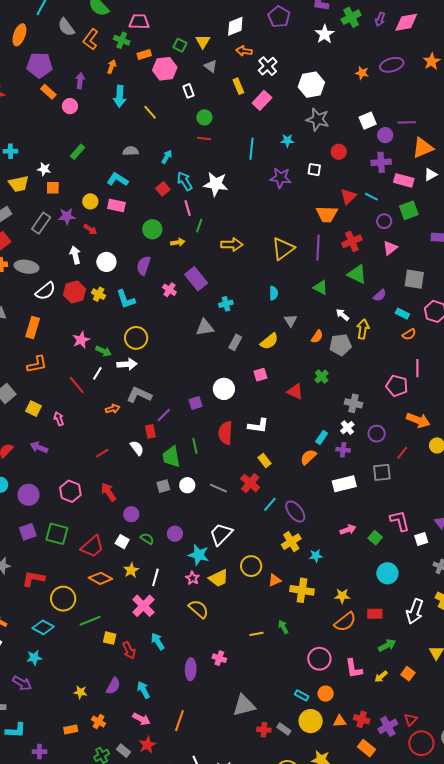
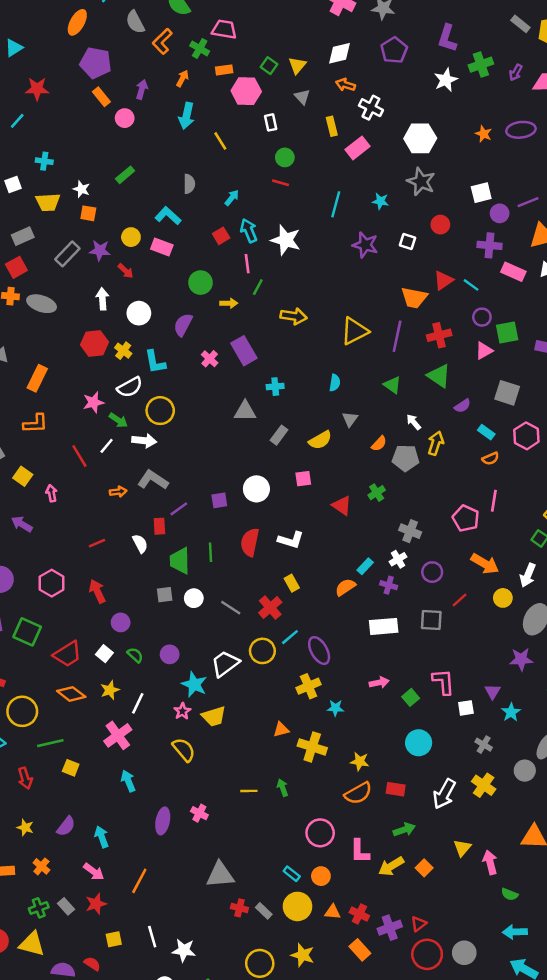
white cross: (268, 66) -> (371, 108), turned -30
purple line: (407, 122) -> (528, 202), turned -30
gray semicircle: (131, 151) -> (189, 184), turned 84
green square: (409, 210) -> (507, 333), moved
white semicircle: (45, 291) -> (130, 387), moved
yellow circle: (251, 566) -> (262, 651), moved
red arrow: (129, 650) -> (25, 778), moved
yellow arrow: (381, 677) -> (391, 866), size x1.5

